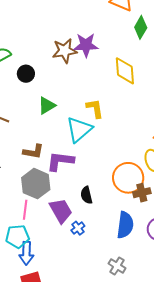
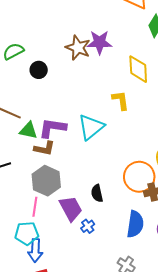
brown star: (65, 51) -> (78, 48), turned 30
green triangle: (47, 106) -> (28, 130), moved, turned 42
yellow L-shape: (95, 108) -> (121, 100), moved
purple L-shape: (60, 161) -> (52, 128), moved

